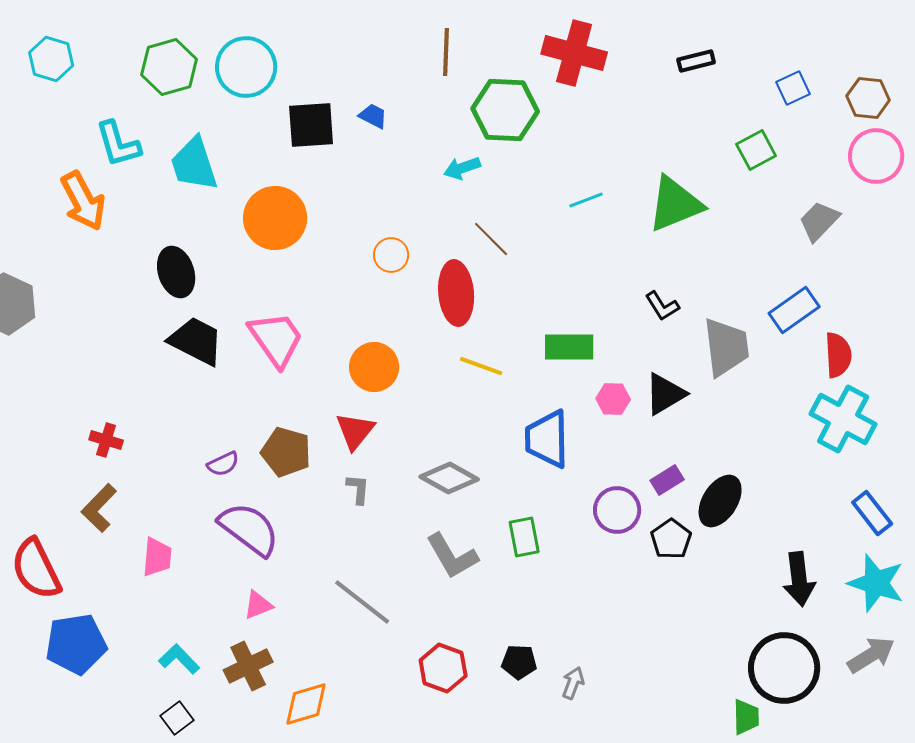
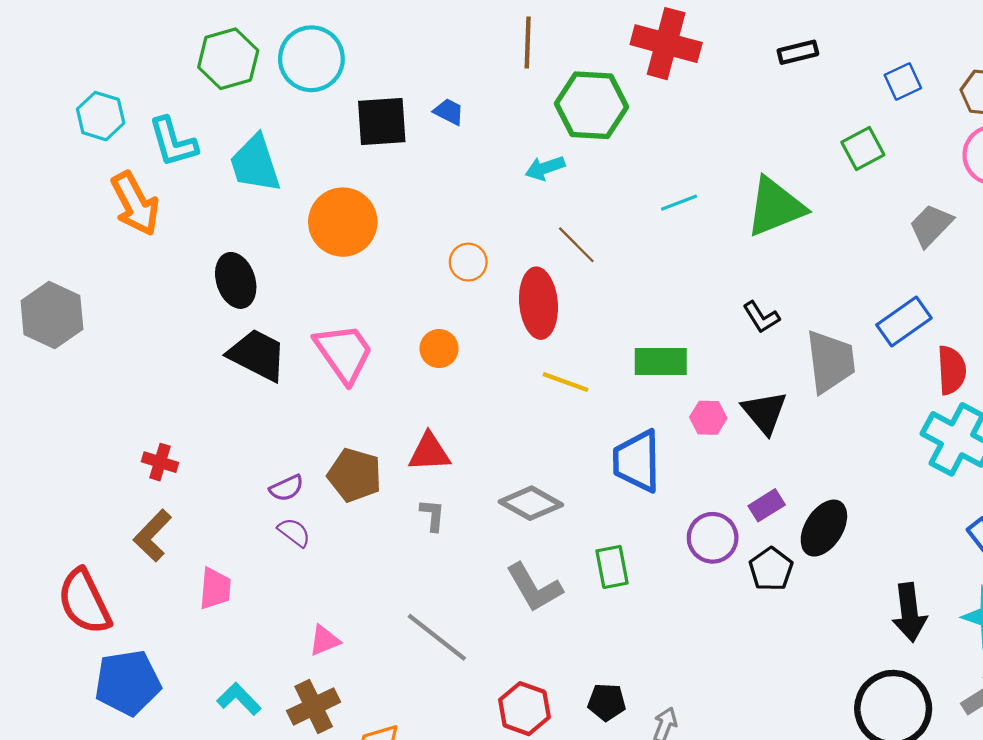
cyan hexagon: (51, 59) -> (101, 116), moved
orange circle: (374, 367) -> (439, 349), moved, size x0.7
black triangle: (665, 394) -> (764, 412), turned -39
red triangle: (355, 431) -> (429, 452), turned 48
purple semicircle: (249, 529) -> (294, 532), moved, size x0.5

